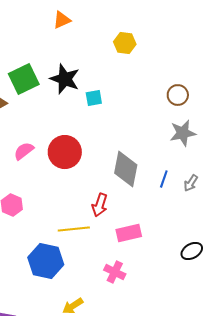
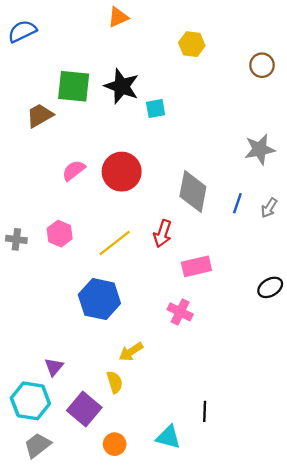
green square: (24, 79) -> (74, 86), turned 32
brown circle: (178, 95) -> (262, 65), moved
yellow line: (74, 229) -> (115, 243), moved, turned -32

